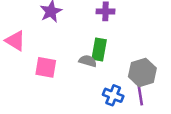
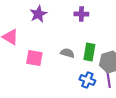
green rectangle: (99, 50) -> (89, 52), moved

